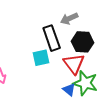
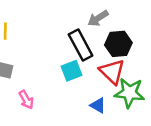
blue triangle: (69, 90) -> (98, 105), moved

